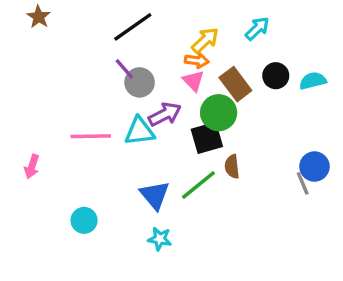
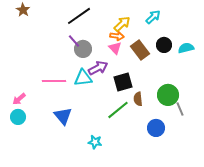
green circle: (219, 113) -> (168, 95), moved
pink arrow: (32, 167) -> (19, 99), turned 32
blue circle: (314, 167) -> (156, 128), moved
blue triangle: (155, 195) -> (63, 116), moved
cyan circle: (84, 220) -> (18, 117), moved

